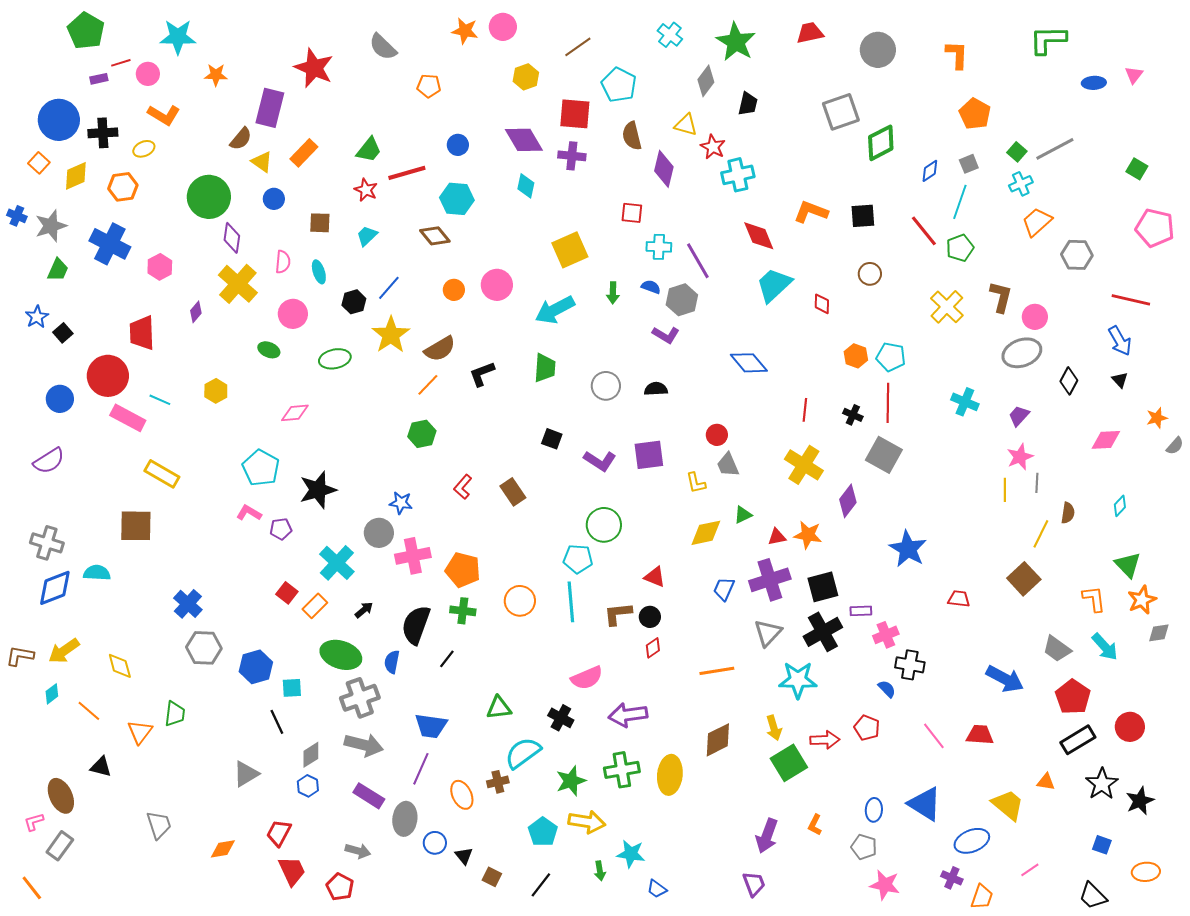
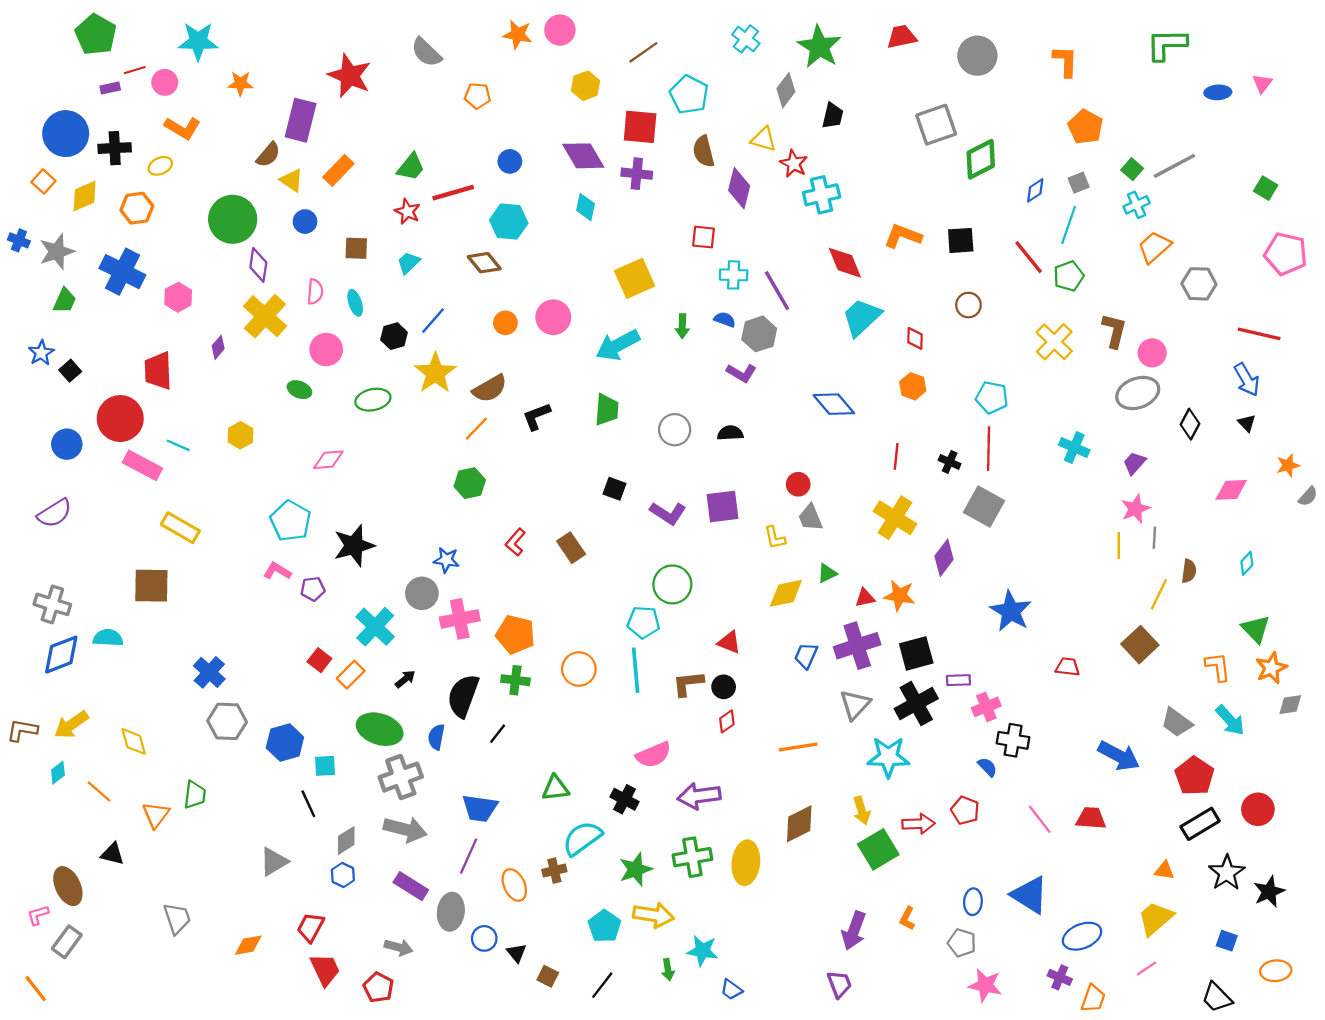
orange hexagon: (856, 356) -> (913, 386), moved
yellow trapezoid: (1008, 805) -> (1156, 918), moved, turned -81

